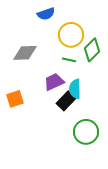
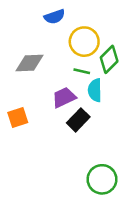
cyan semicircle: (75, 89) -> (95, 90), moved
green circle: (86, 132) -> (102, 179), moved

